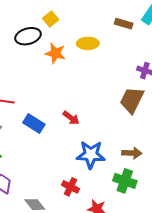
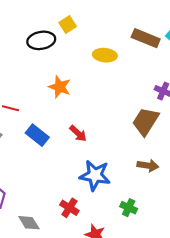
brown rectangle: (124, 24) -> (146, 38), size x1.4
orange star: (55, 53) -> (60, 87), moved
brown arrow: (132, 153) -> (148, 166), moved
green cross: (125, 181) -> (129, 208), size x0.7

